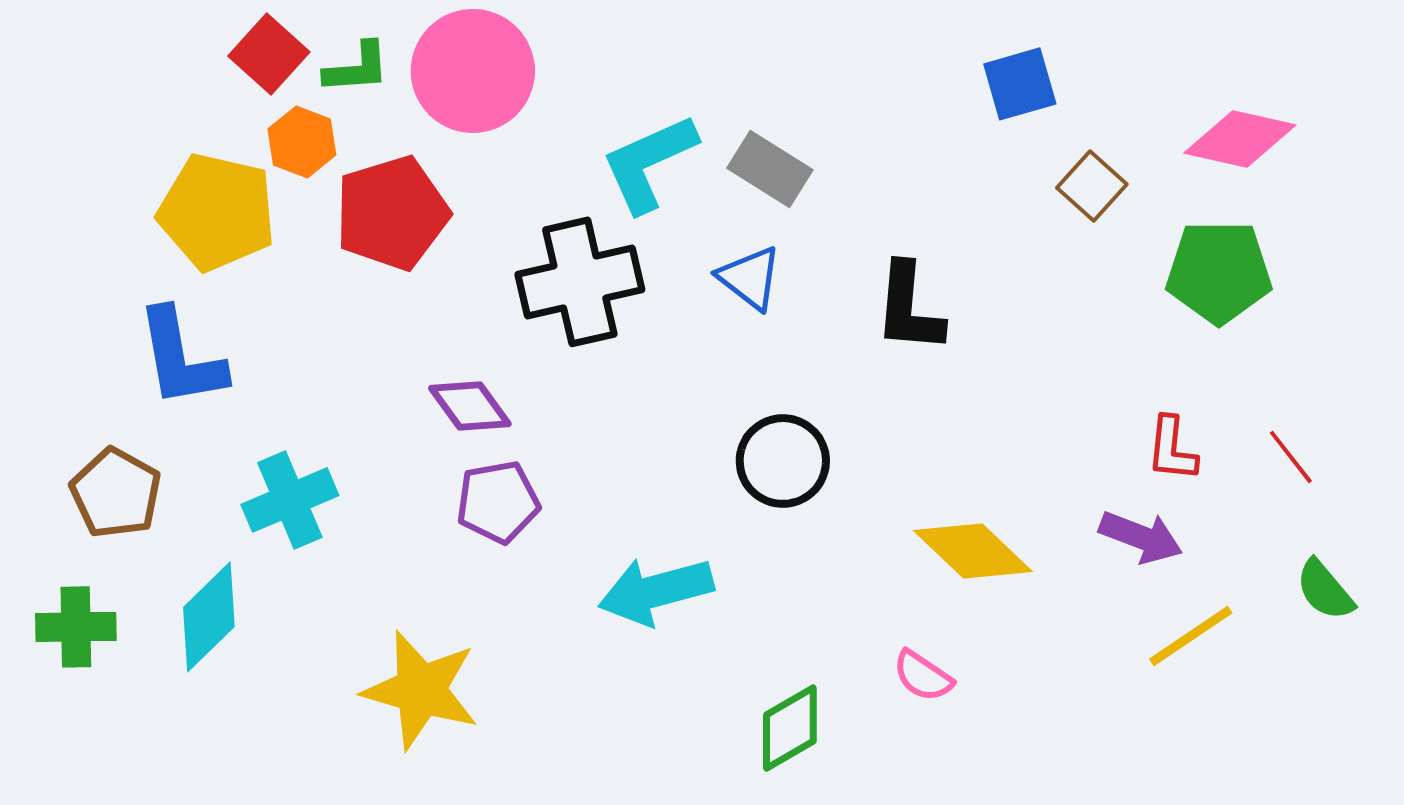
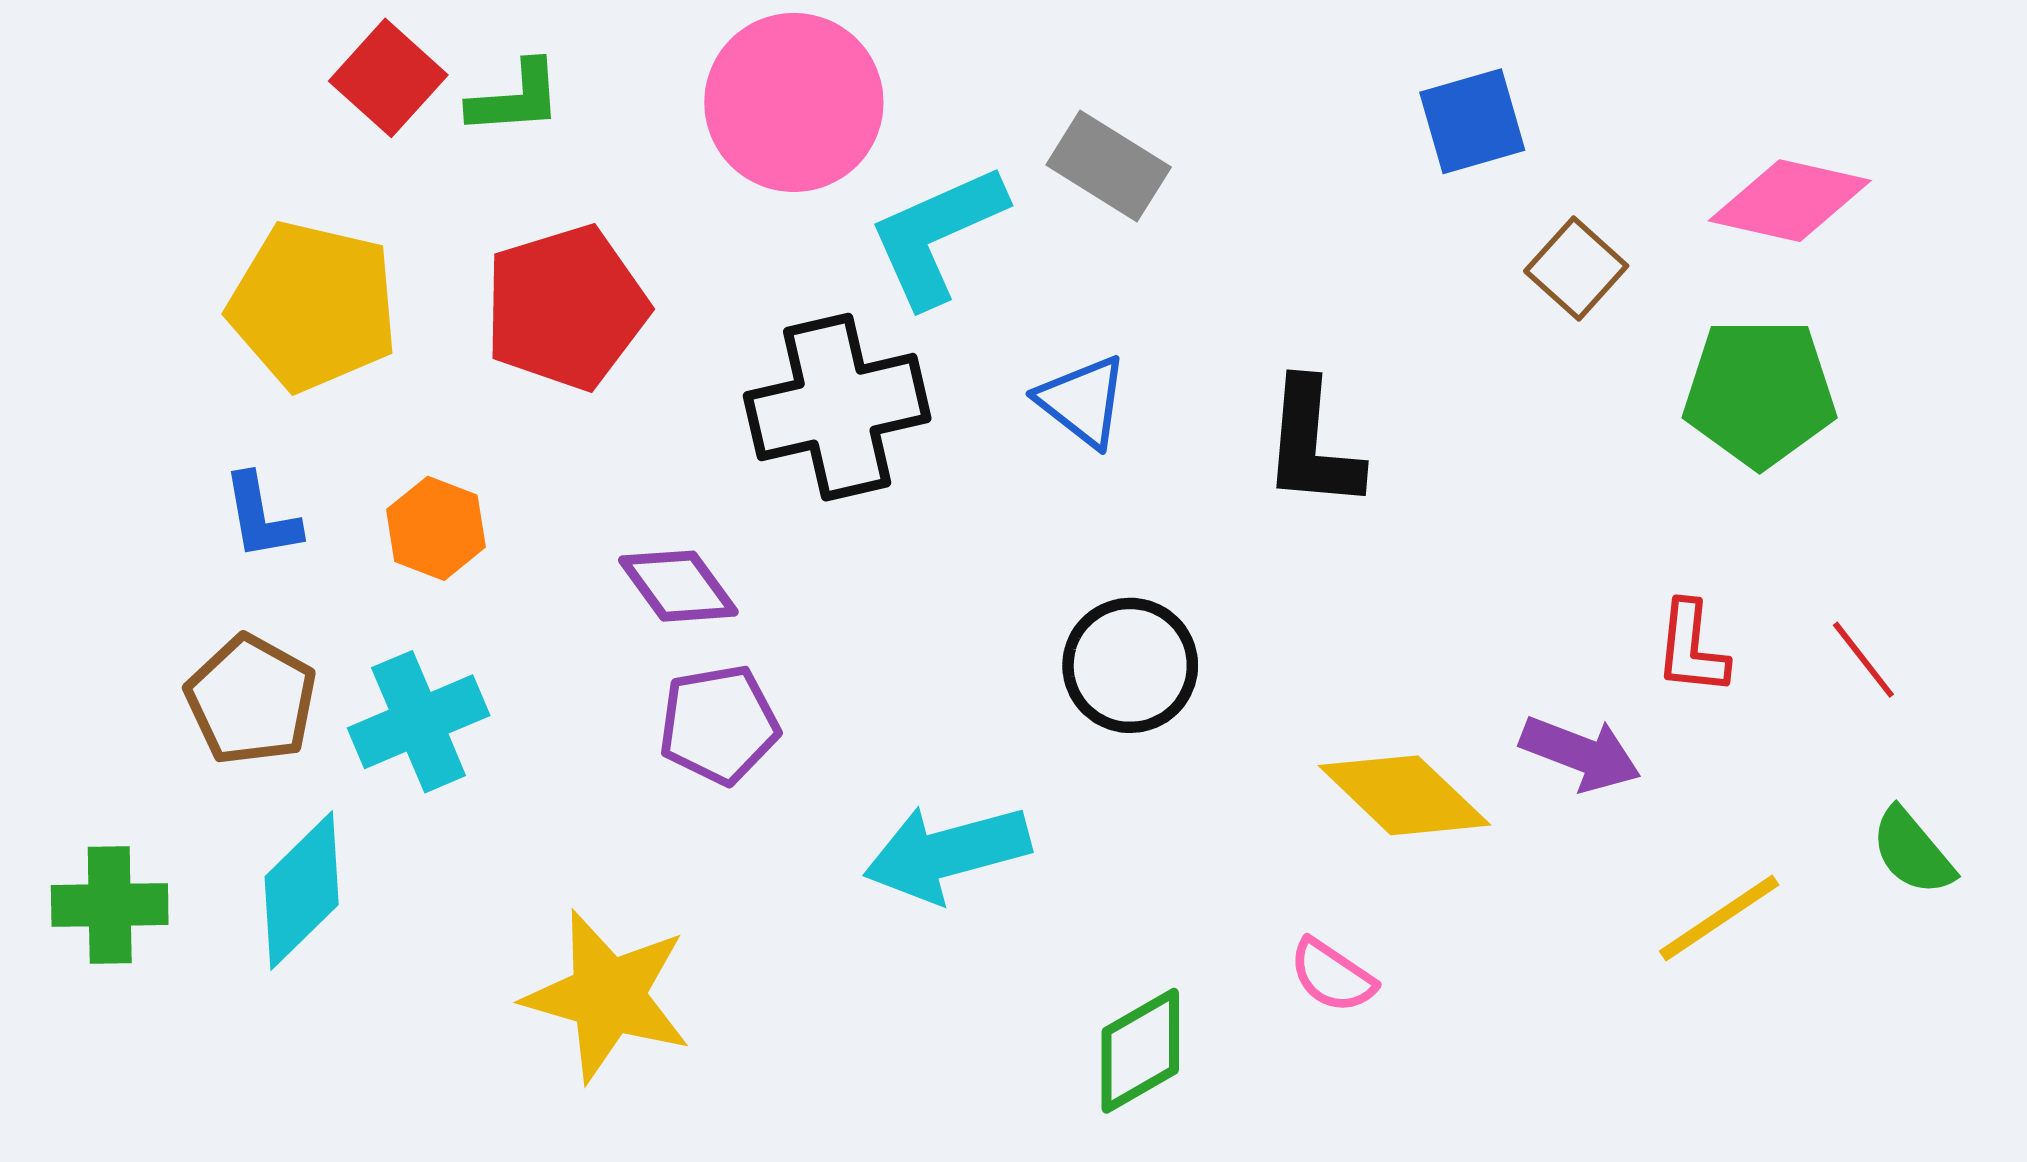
pink circle: (473, 71) -> (794, 102), moved
orange hexagon: (302, 142) -> (436, 528), moved
gray rectangle: (770, 169) -> (1109, 166), moved
blue L-shape: (181, 358) -> (261, 517), size x0.6
brown pentagon: (116, 493) -> (251, 700), moved
purple arrow: (1141, 537) -> (1581, 753), moved

